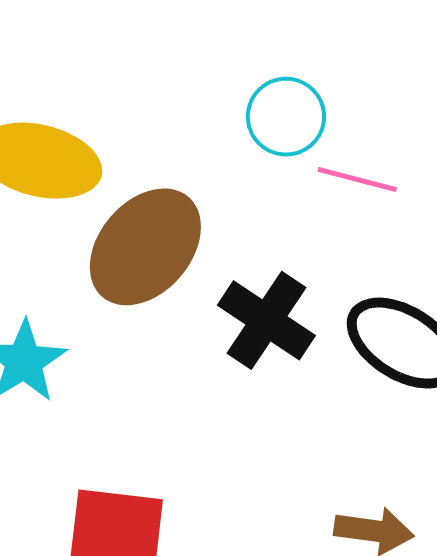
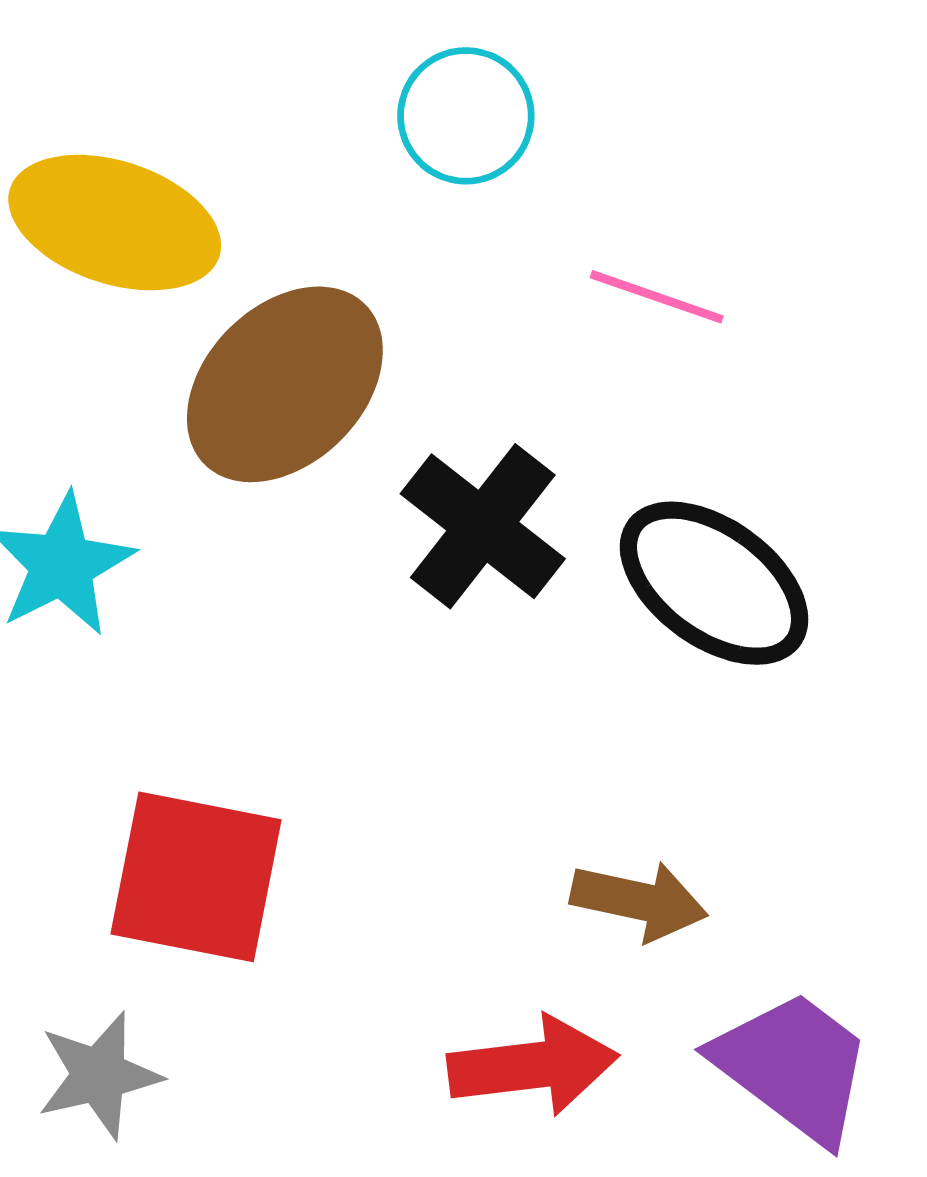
cyan circle: (286, 117) -> (466, 116), moved

